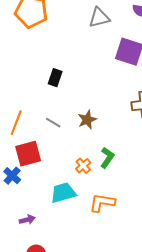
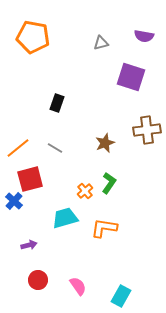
gray triangle: (99, 18) -> (101, 43), size x0.7
brown star: (87, 120) -> (105, 143), moved
orange line: (16, 123) -> (18, 148), turned 30

